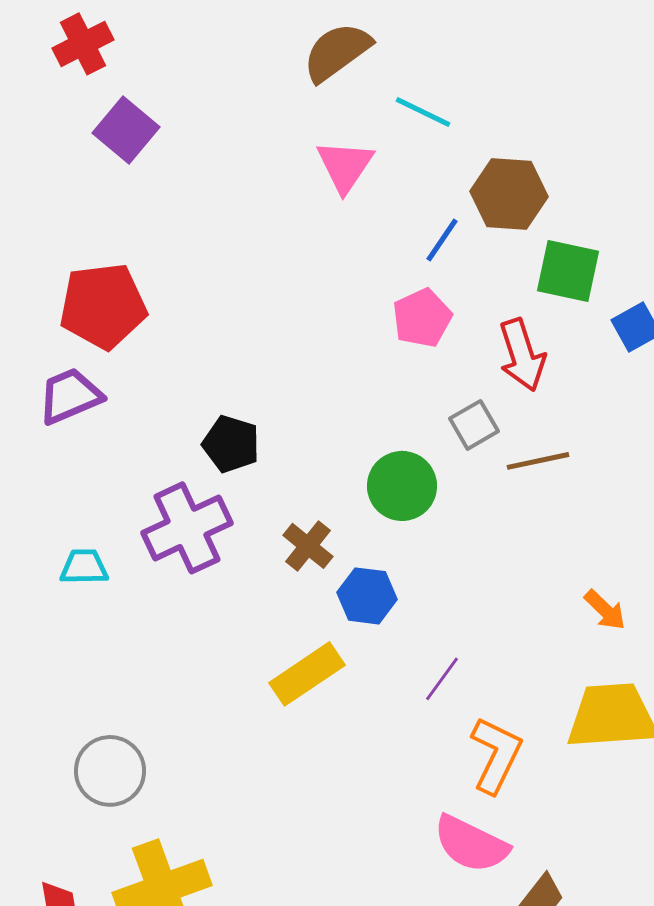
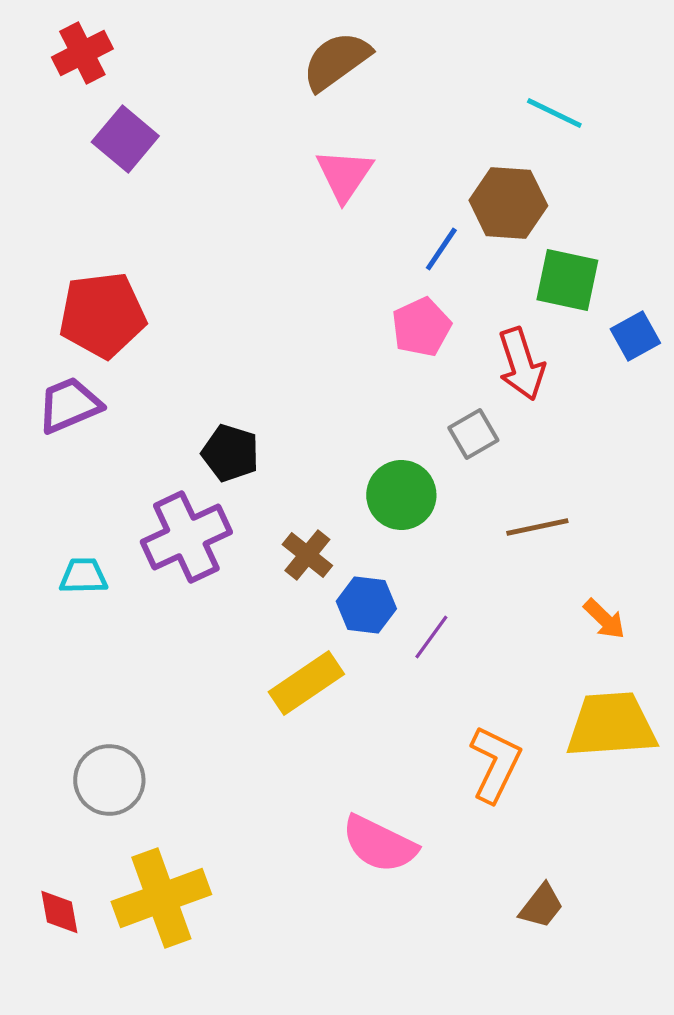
cyan line: (423, 112) -> (554, 113), moved
brown line: (538, 461) -> (537, 527), moved
purple line: (442, 679) -> (431, 637), moved
pink semicircle: (471, 844) -> (379, 844), moved

